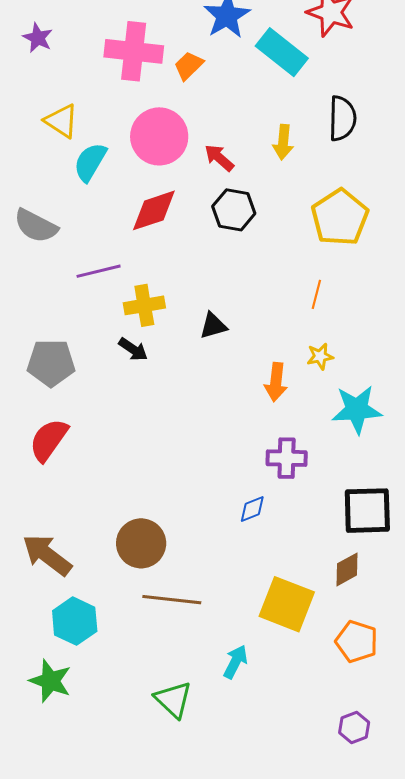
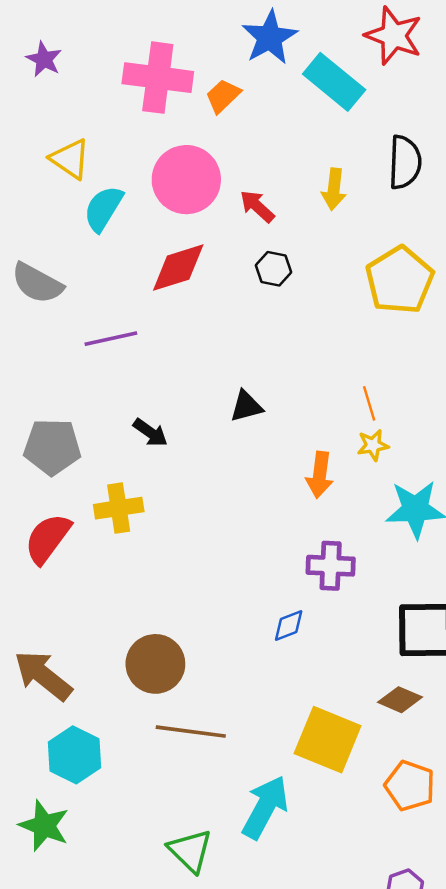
black hexagon: (234, 210) -> (274, 269), size x0.7
orange line: (316, 294) -> (369, 403), moved, turned -32
yellow cross: (144, 305) -> (119, 508), moved
brown diamond: (347, 569) -> (400, 700), turned 51
cyan arrow: (235, 662) -> (265, 807), size x1.6

